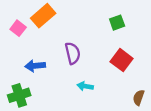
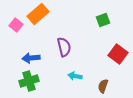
red square: (122, 60) -> (118, 54), moved
green cross: (19, 95) -> (29, 81), moved
brown semicircle: (139, 98) -> (103, 86), moved

